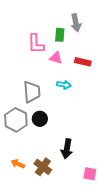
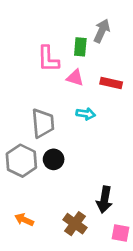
gray arrow: (76, 23) -> (102, 31), turned -144
black arrow: (67, 149) -> (104, 200), moved
brown cross: (43, 167) -> (75, 224), moved

